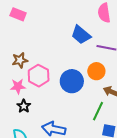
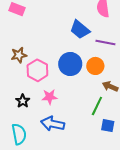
blue circle: (72, 81) -> (70, 64), moved
pink star: (18, 86) -> (50, 97), moved

